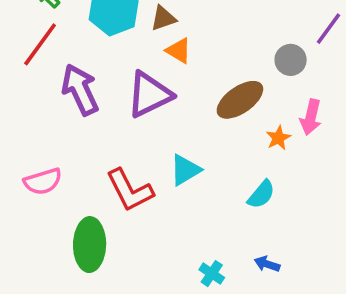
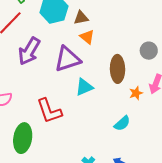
purple arrow: (80, 90) -> (29, 51), turned -132
brown ellipse: (240, 100) -> (118, 69), turned -64
cyan triangle: (185, 170) -> (84, 87), moved

